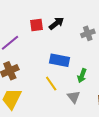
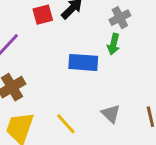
green arrow: (82, 76) -> (113, 44), moved
yellow line: (51, 84) -> (66, 124), moved

